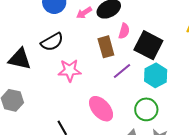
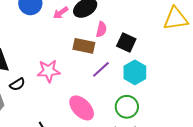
black semicircle: (52, 42) -> (17, 84), moved, size x0.7
black square: (148, 45) -> (126, 43), size x0.7
brown rectangle: (106, 47) -> (84, 46), turned -60

